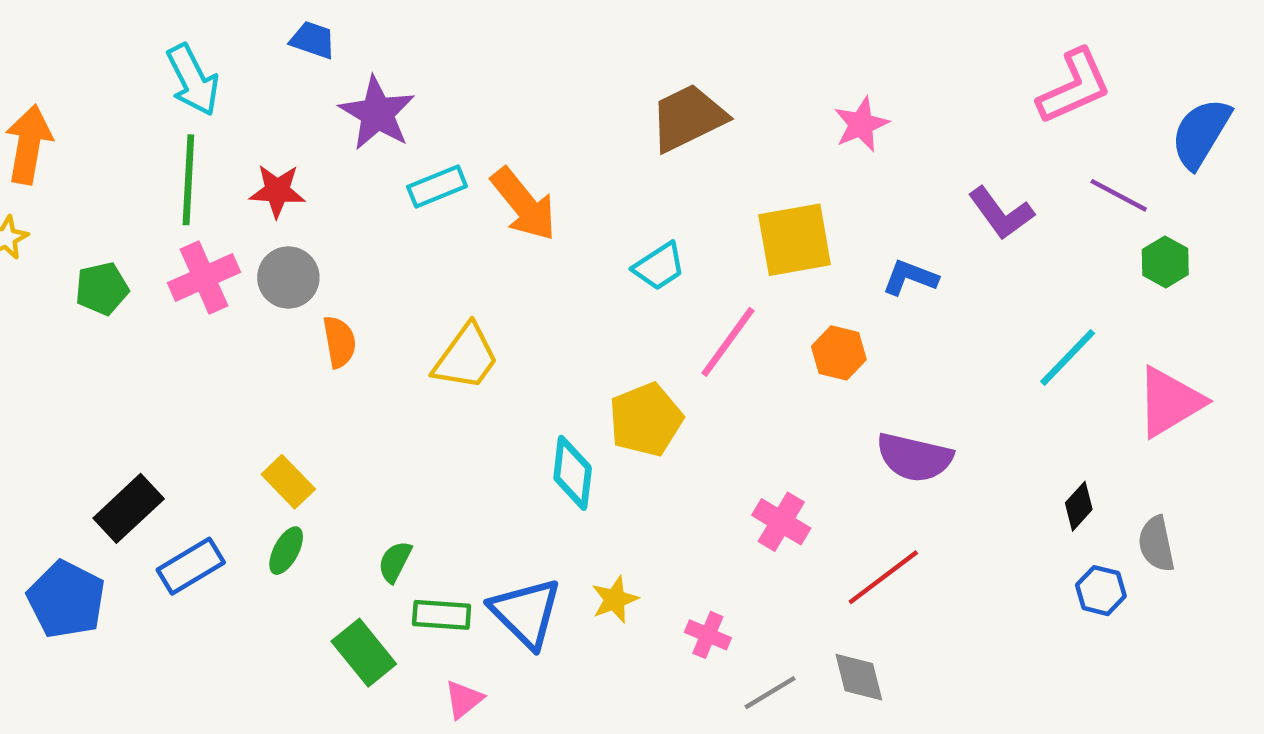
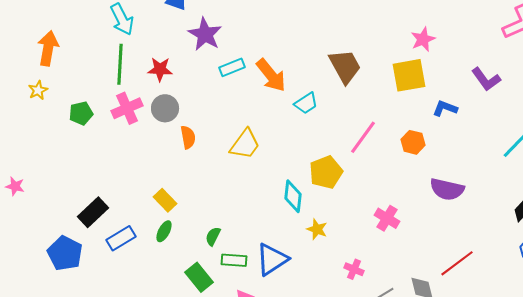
brown trapezoid: (688, 118) -> (345, 66), moved, turned 87
yellow square: (795, 240) -> (409, 75), moved
cyan trapezoid: (659, 266) -> (306, 103), moved
red line: (883, 577) -> (457, 263), moved
yellow star: (615, 599) -> (317, 229), moved, turned -30
blue triangle: (526, 613) -> (272, 259), turned 42

